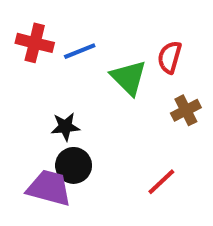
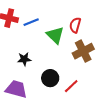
brown cross: (186, 110) -> (83, 51), size x1.5
black circle: (74, 165) -> (50, 78), moved

